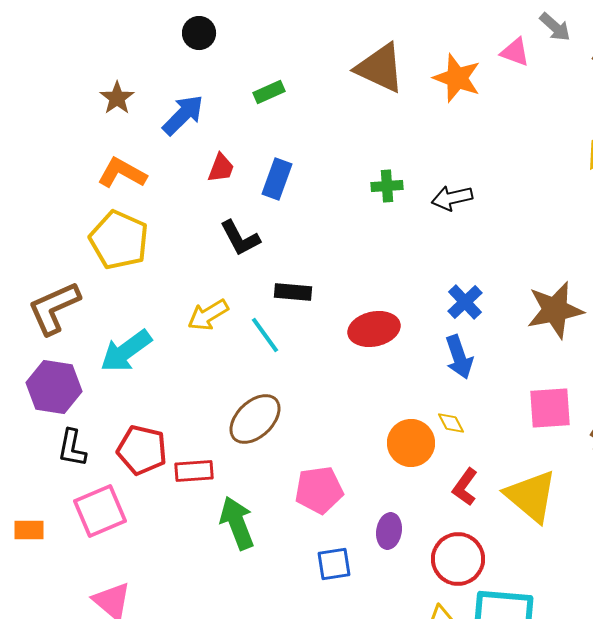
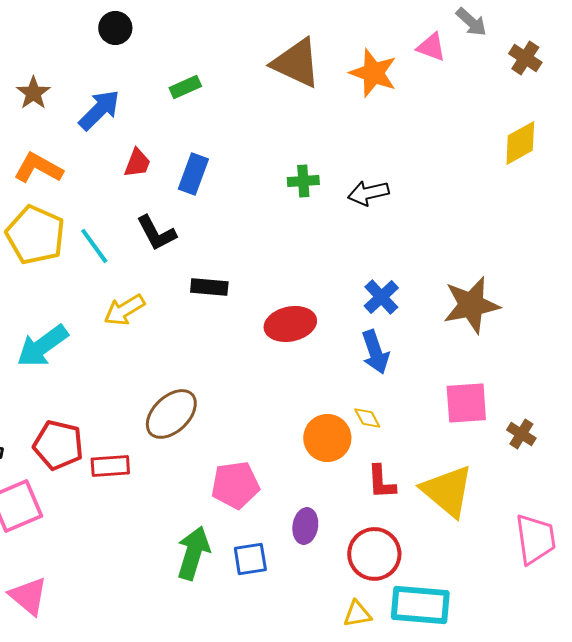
cyan line: (265, 335) -> (94, 246), moved
red L-shape: (465, 487) -> (381, 482), turned -39
green arrow: (237, 523) -> (193, 553), moved, turned 38

